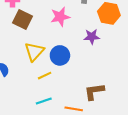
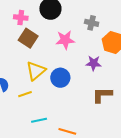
yellow line: (45, 76) -> (25, 94), moved
brown L-shape: (94, 92) -> (102, 95), moved

